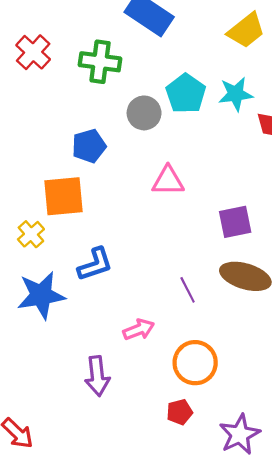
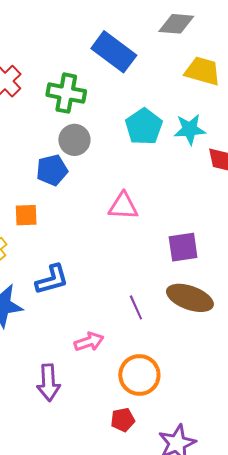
yellow trapezoid: (246, 30) -> (203, 71), turned -129
gray circle: (144, 113) -> (74, 140), moved
orange square: (64, 196) -> (26, 215), size x0.6

